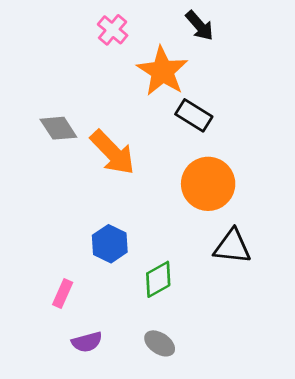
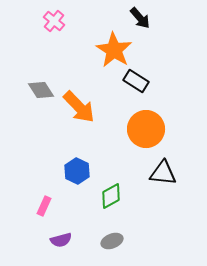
pink cross: (113, 30) -> (54, 21), moved
gray ellipse: (160, 343) -> (112, 241), turned -55

